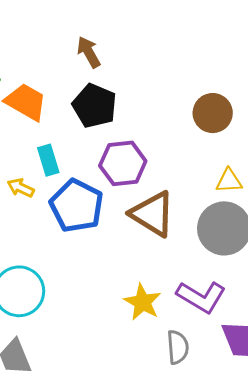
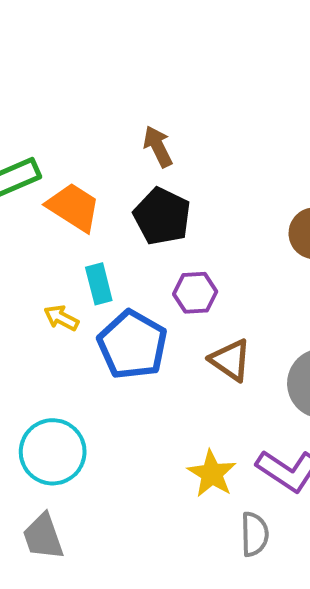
purple hexagon: (123, 163) -> (195, 293), size x0.7
brown triangle: (153, 214) -> (230, 360), size x0.7

